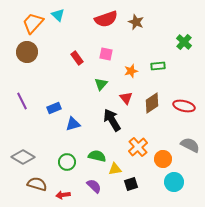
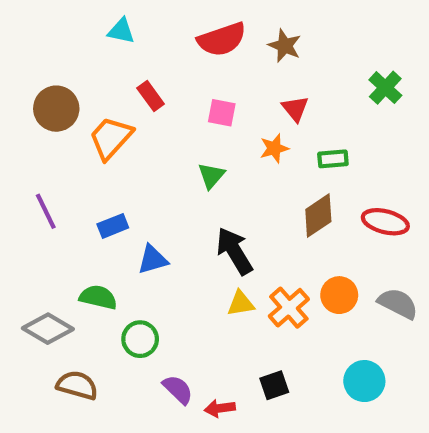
cyan triangle: (58, 15) -> (121, 31), turned -32
orange trapezoid: (33, 23) -> (111, 138), moved
red rectangle: (77, 58) -> (151, 96), moved
green rectangle: (158, 66) -> (333, 159), moved
red triangle: (126, 98) -> (295, 109), moved
green semicircle: (97, 156) -> (98, 297), moved
orange circle: (163, 159) -> (339, 295), moved
yellow triangle: (115, 169) -> (241, 303), moved
purple semicircle: (94, 186) -> (178, 389), moved
red arrow: (63, 195) -> (220, 408), moved

